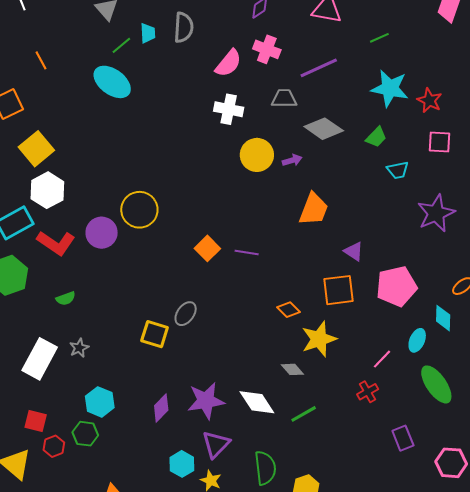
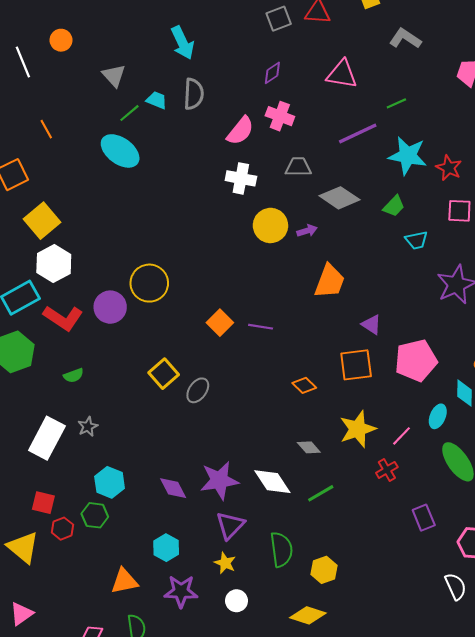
cyan trapezoid: (148, 33) -> (157, 100), turned -65
purple line: (319, 68) -> (358, 134), moved
yellow square: (155, 334) -> (164, 374), moved, turned 32
yellow star: (319, 339) -> (358, 429), moved
purple diamond: (161, 408) -> (173, 488), turned -72
cyan hexagon: (182, 464) -> (166, 548), moved

